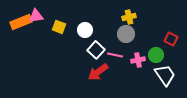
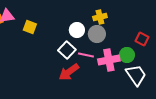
white circle: (85, 30) -> (77, 30), moved
pink cross: (138, 60) -> (109, 60), size x1.5

